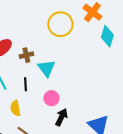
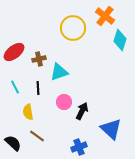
cyan triangle: (46, 68) -> (59, 72), turned 48
black arrow: (61, 117) -> (82, 111), moved

